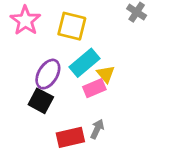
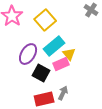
yellow square: (72, 26) -> (45, 20), turned 35
black square: (41, 101) -> (41, 73), moved

